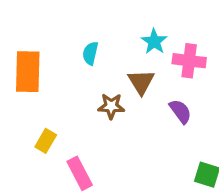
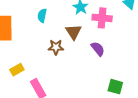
yellow rectangle: (46, 141) -> (17, 70), turned 32

